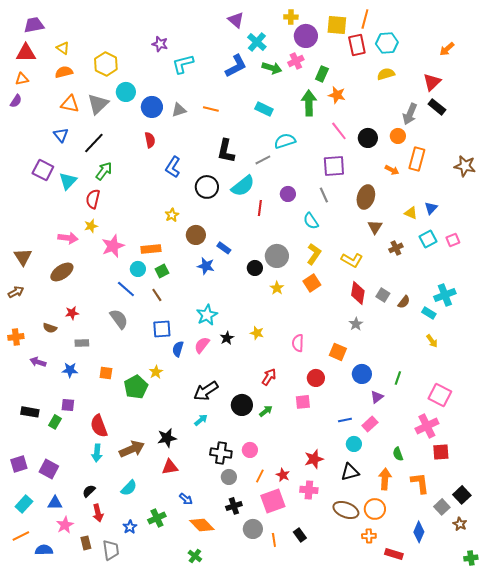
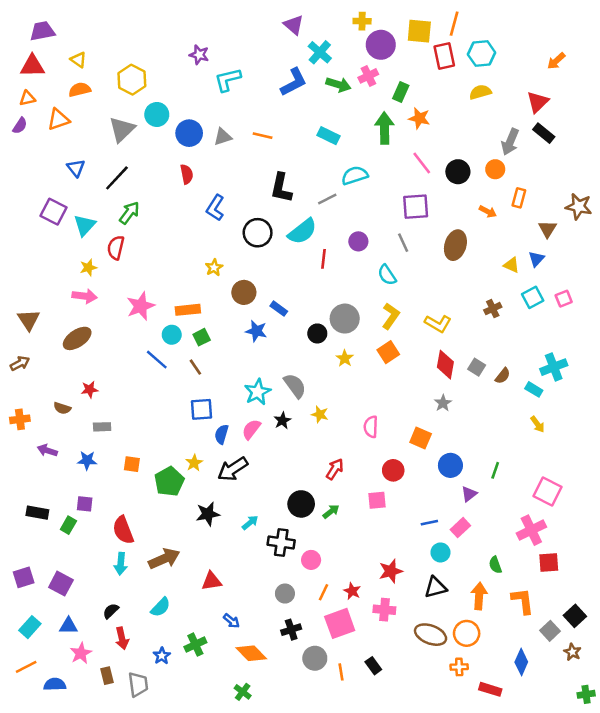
orange triangle: (70, 104) -> (58, 119), moved, turned -30
orange rectangle: (417, 159) -> (519, 198), size x0.7
yellow star: (91, 226) -> (88, 268), moved
brown triangle: (375, 227) -> (547, 229), moved
gray semicircle: (119, 319) -> (295, 386), moved
black arrow: (206, 391) -> (233, 469), moved
black star: (167, 438) -> (208, 514), moved
black cross: (221, 453) -> (281, 543), moved

